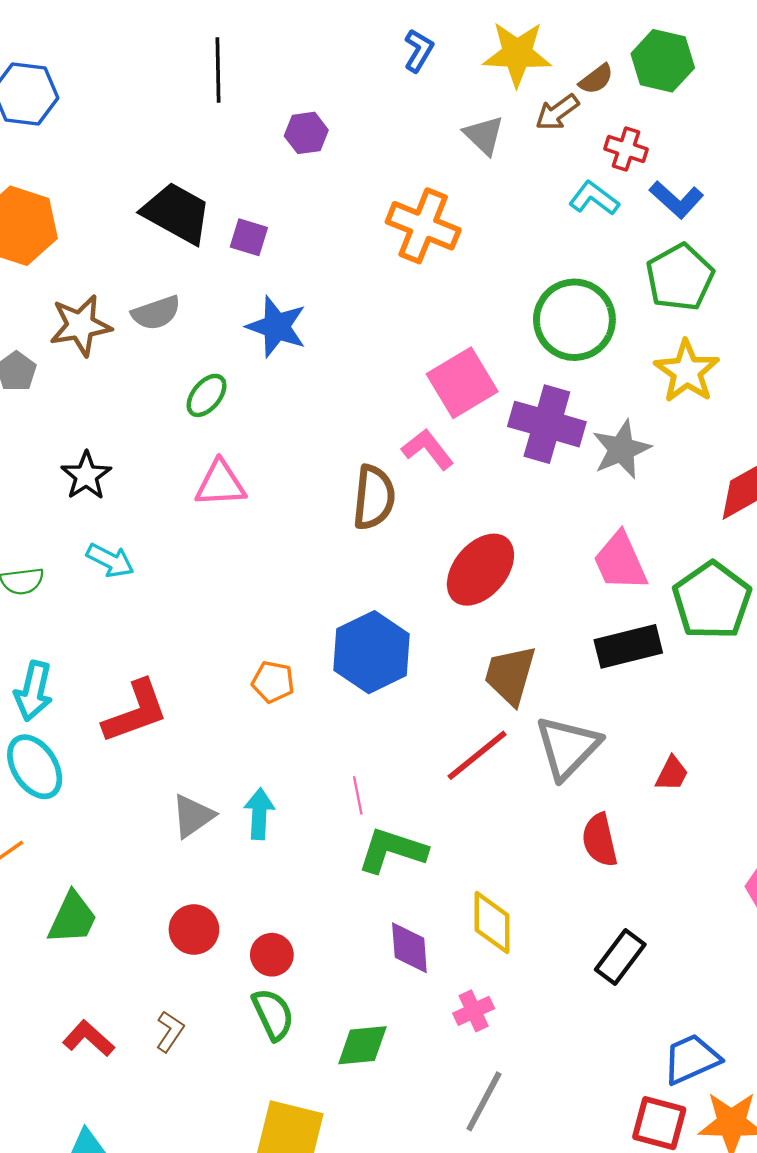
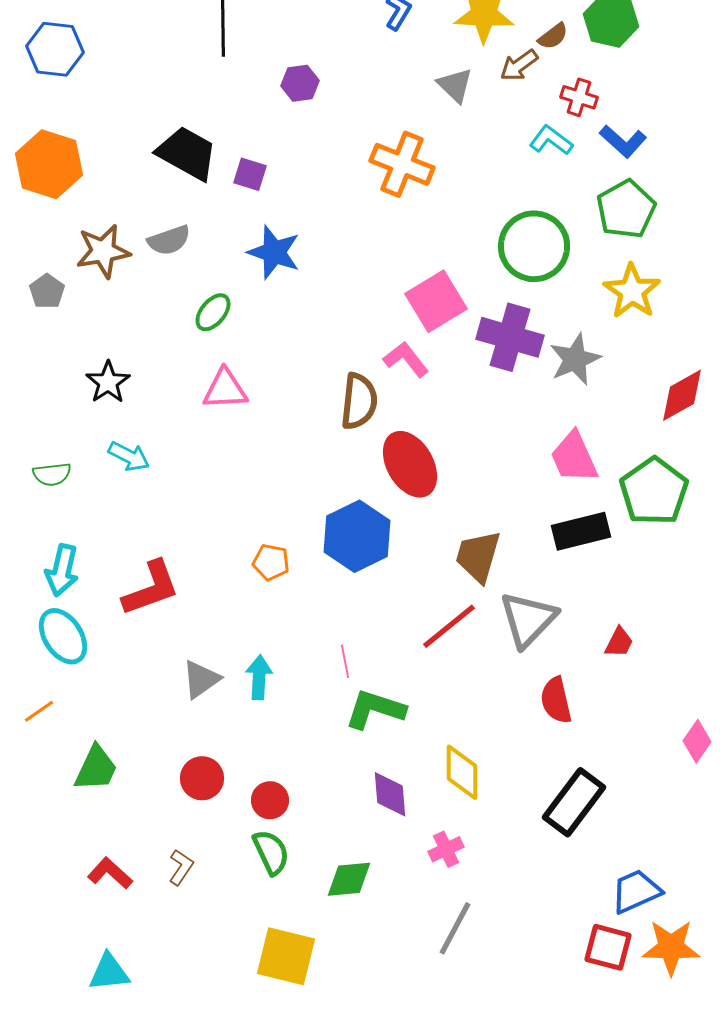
red ellipse: (480, 570) -> (410, 464), moved, turned -70
black rectangle: (620, 957) -> (574, 802), size x1.4

